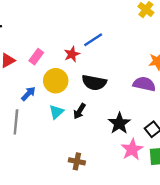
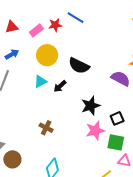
blue line: (93, 40) -> (76, 18), moved, turned 48
red star: (72, 54) -> (55, 25), moved
blue arrow: (28, 94) -> (12, 54), moved

